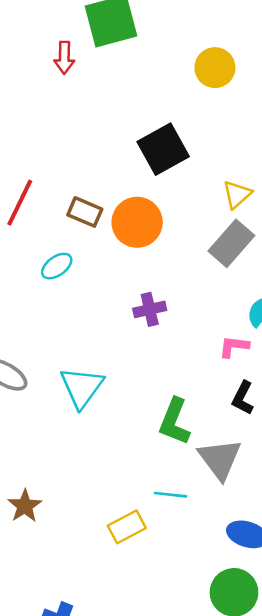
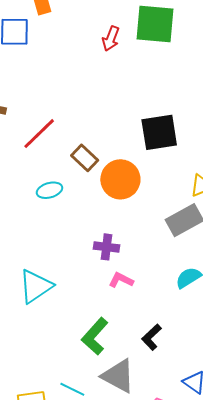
pink L-shape: (234, 346) -> (121, 280), moved
gray triangle: (220, 459) -> (118, 376), turned -45

